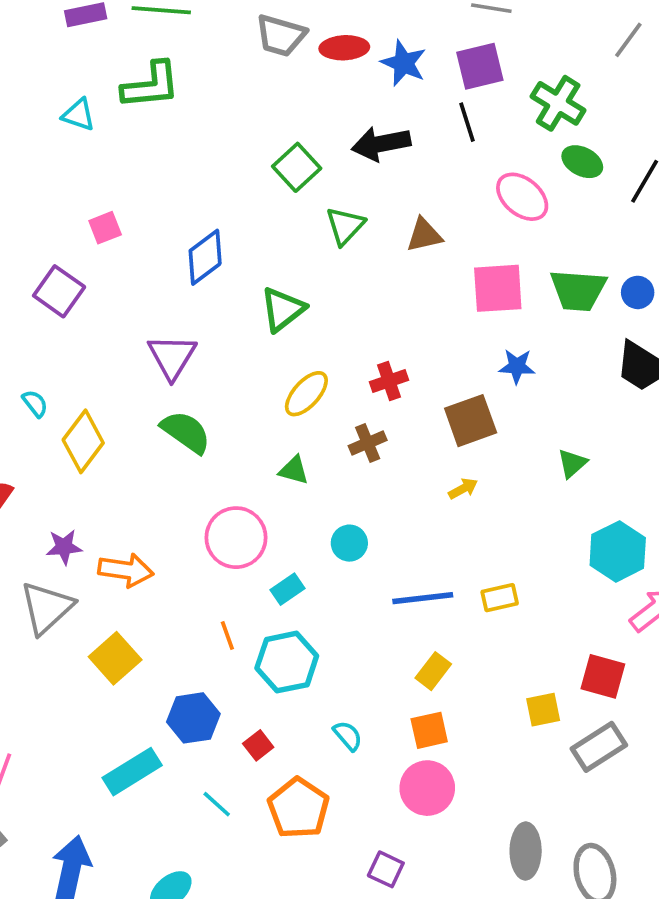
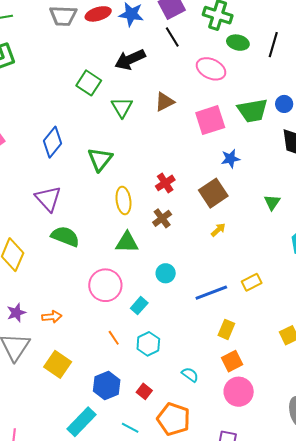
yellow ellipse: (306, 394) -> (123, 200), turned -36
green triangle: (294, 470) -> (127, 242), size x1.4
orange arrow: (126, 570) -> (52, 317), size x0.7
cyan hexagon: (287, 662) -> (148, 344), size x0.7

